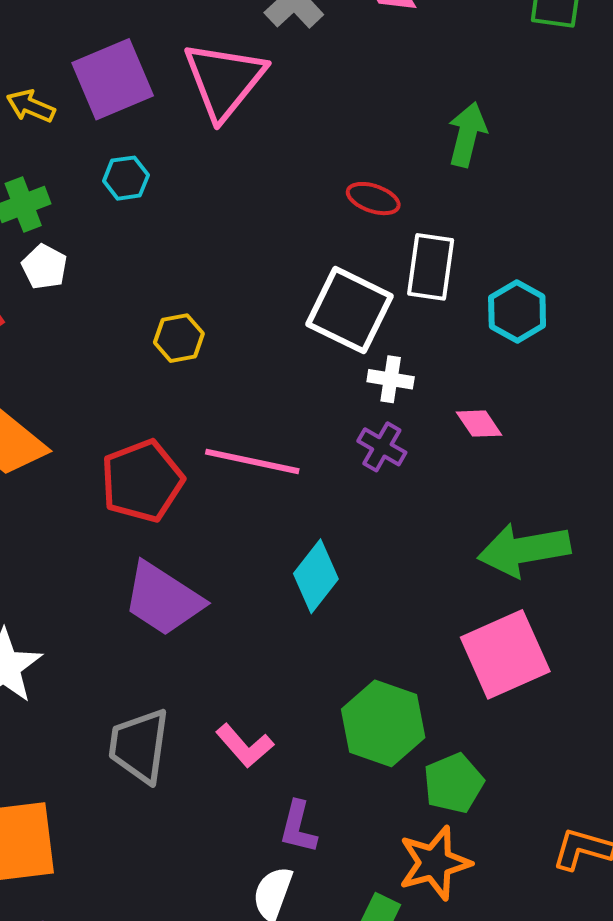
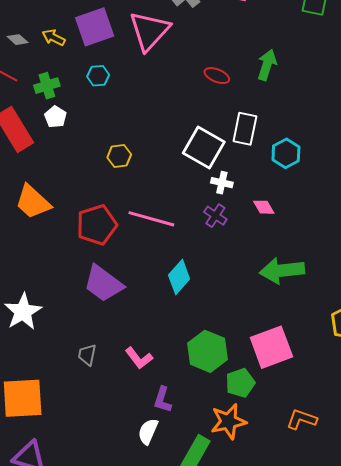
red ellipse: (373, 199) -> (217, 76), moved
pink square: (505, 654) -> (271, 347), moved
gray trapezoid: (139, 746) -> (87, 355), size x0.6

